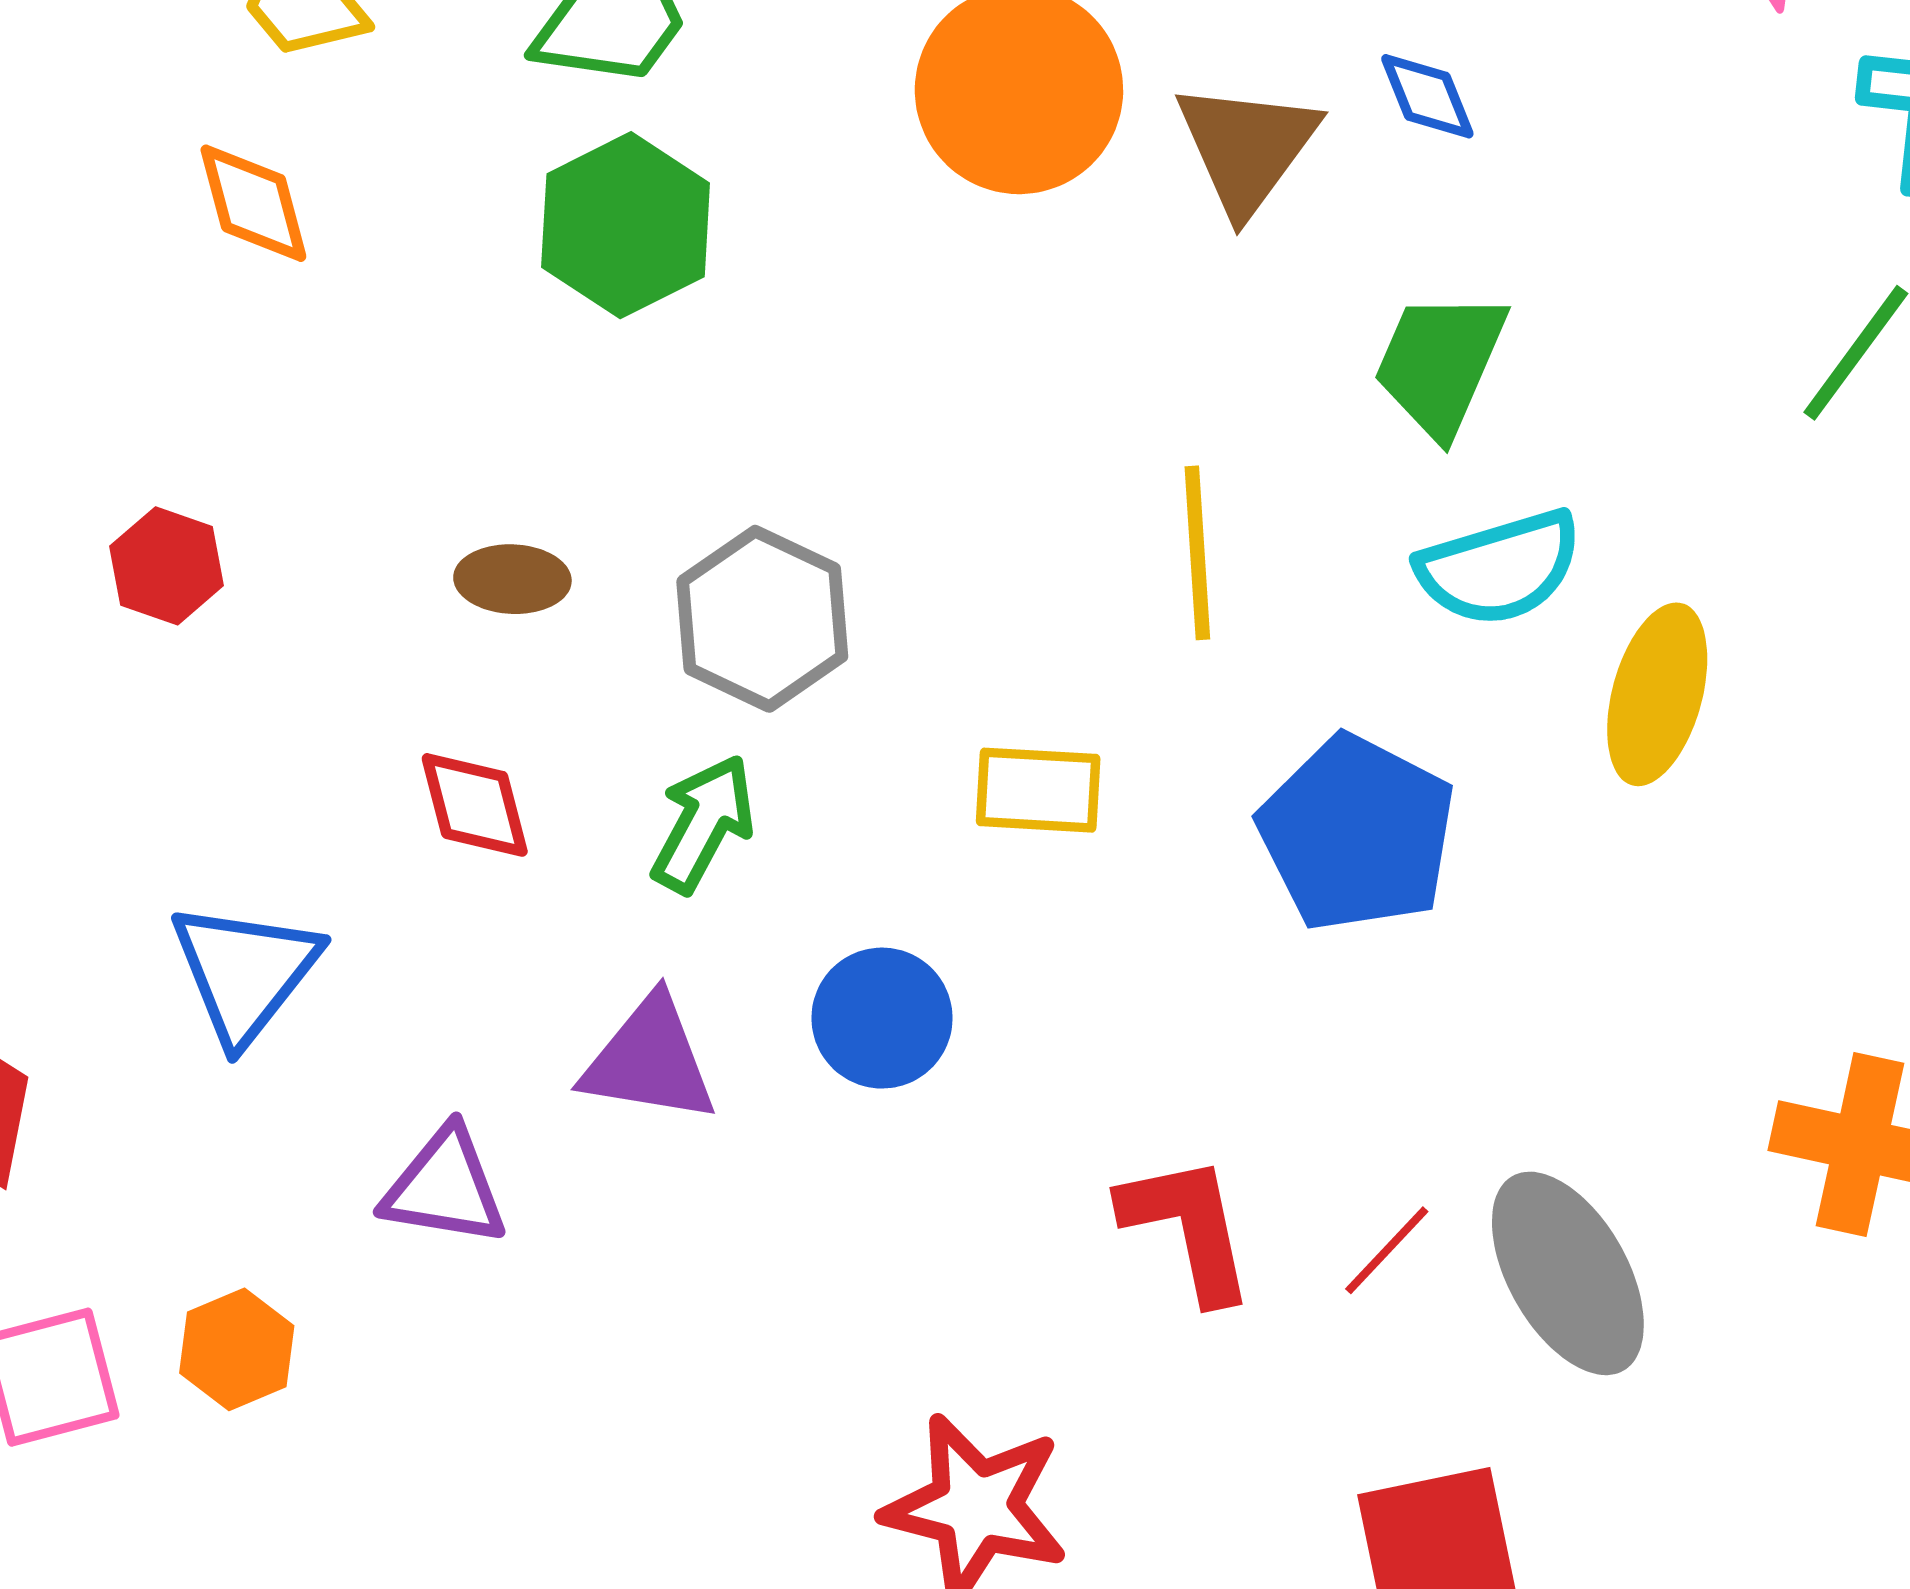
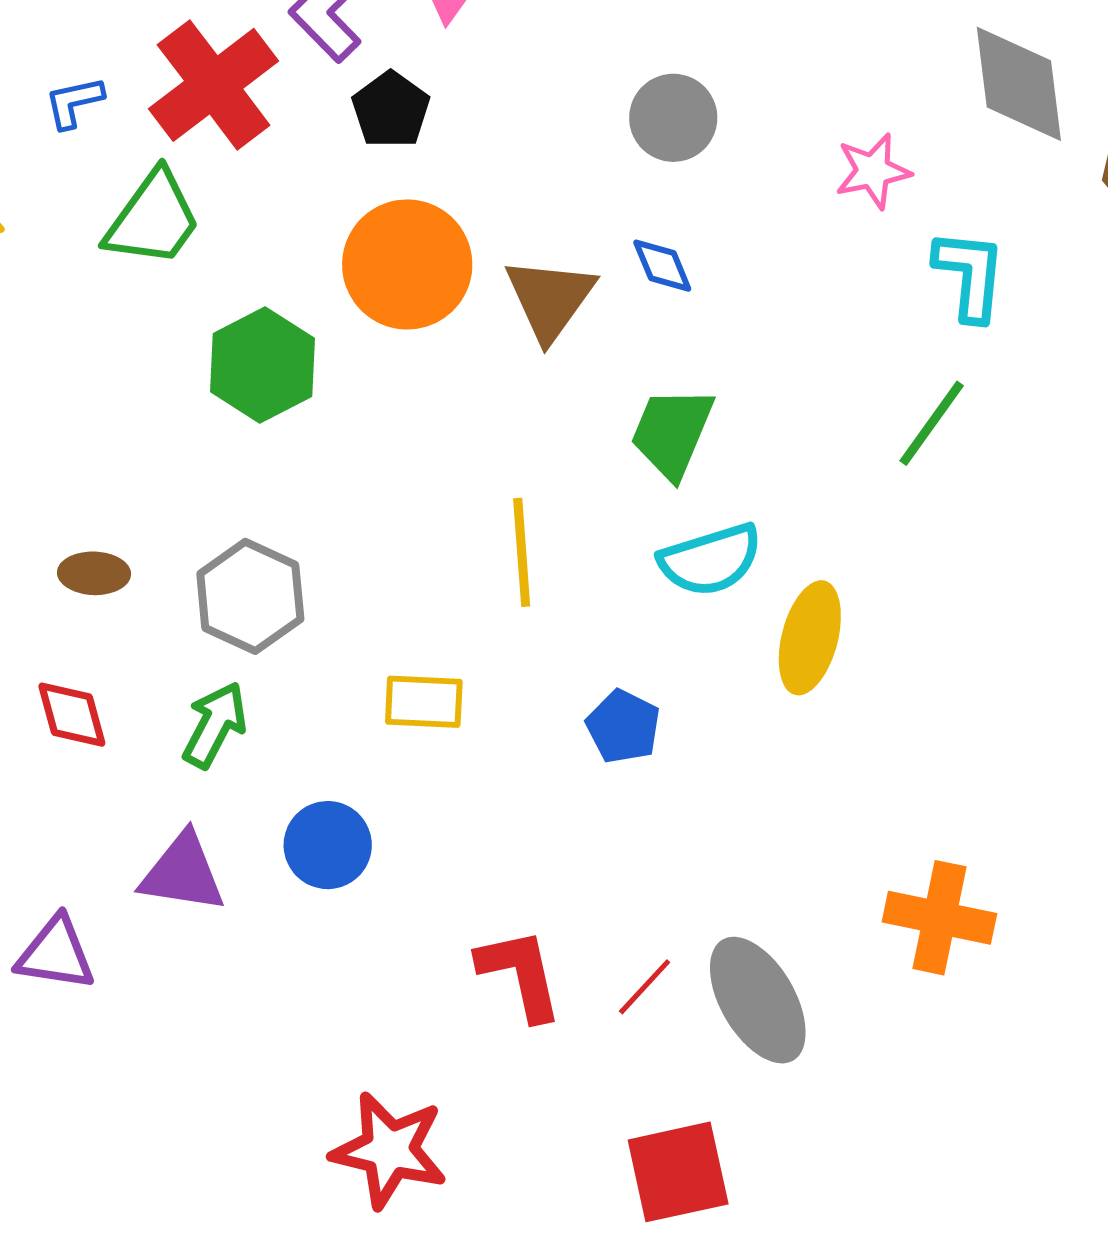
green hexagon: (626, 225) -> (262, 365), moved
blue pentagon: (1357, 833) -> (623, 727), size x0.6

